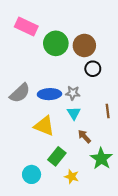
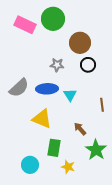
green circle: (56, 43) -> (53, 19), moved
gray star: (73, 93) -> (57, 65), moved
cyan triangle: (74, 113) -> (70, 95), moved
green rectangle: (57, 156) -> (54, 148), turned -30

